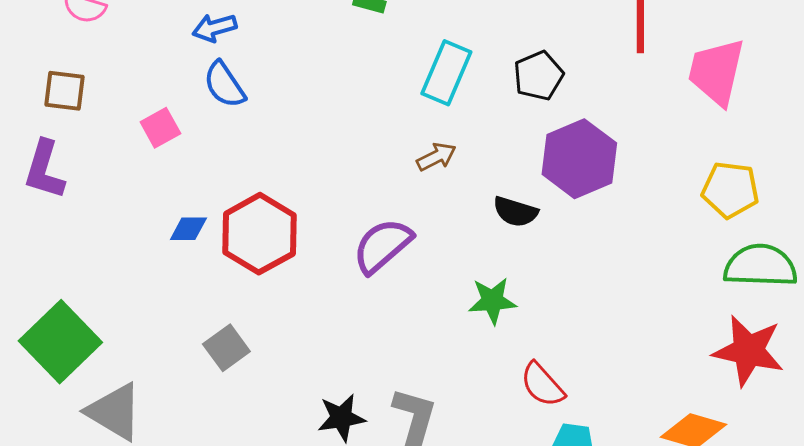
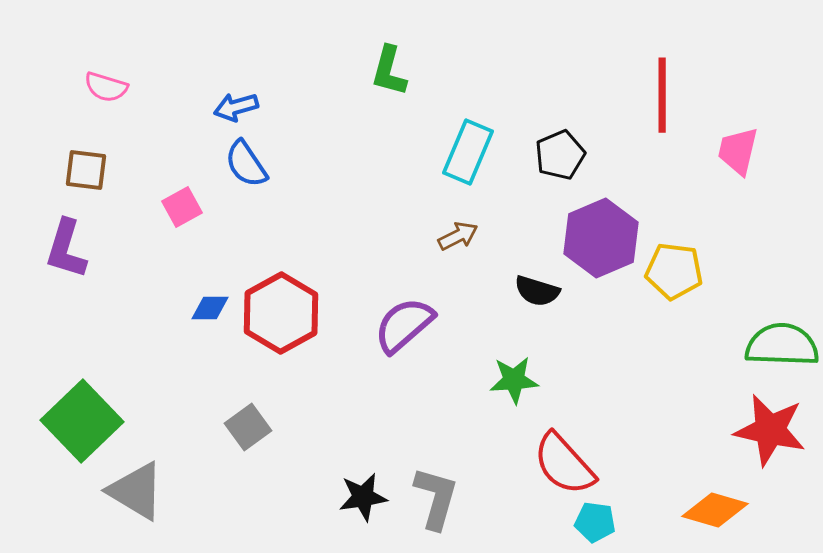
pink trapezoid: (716, 72) -> (738, 151), size x0.7
yellow pentagon: (730, 190) -> (674, 271), moved
red semicircle: (542, 385) -> (564, 464), size x1.4

